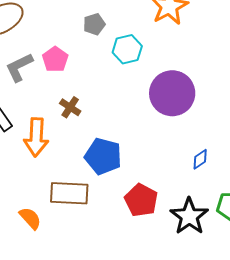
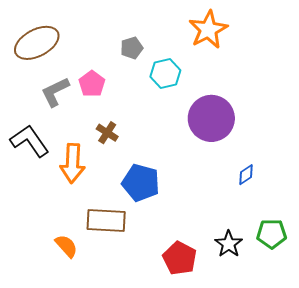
blue diamond: (200, 159) -> (246, 175), moved
red pentagon: (141, 200) -> (180, 258), moved
black star: (189, 216) -> (229, 244), size x0.7

